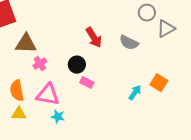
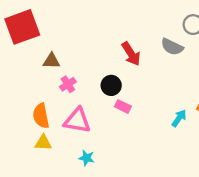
gray semicircle: (129, 43) -> (172, 47), moved
brown triangle: (26, 44) -> (51, 61), size x0.7
cyan star: (58, 117) -> (87, 158), moved

